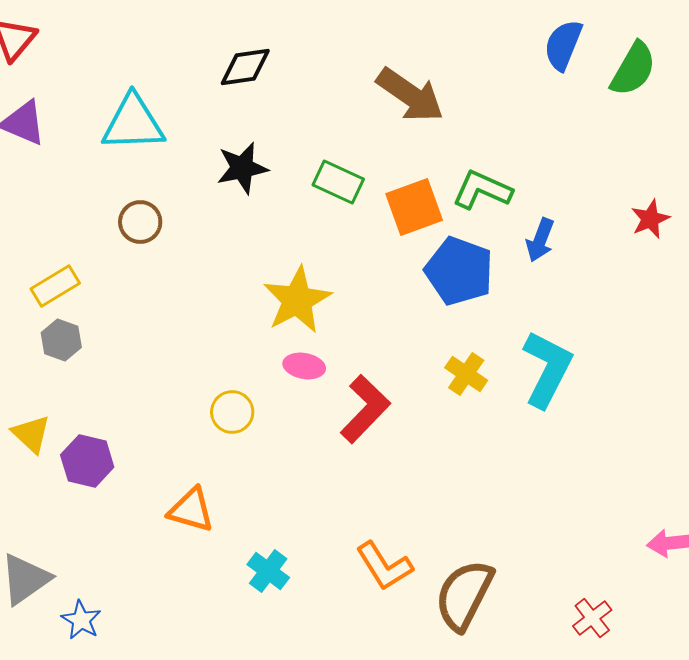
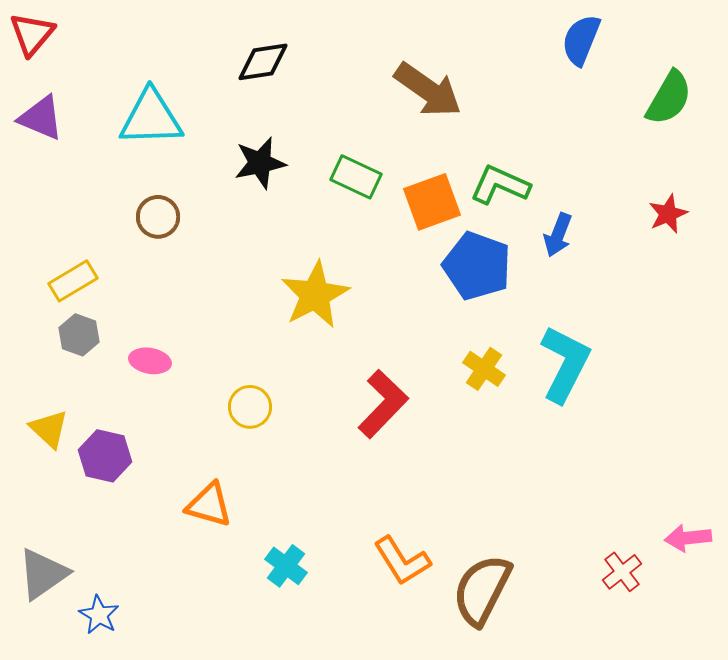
green semicircle: (633, 69) -> (669, 98), moved
pink ellipse: (304, 366) -> (150, 361), moved
red cross: (592, 618) -> (622, 572), moved

